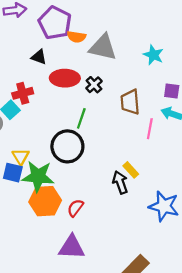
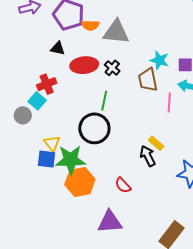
cyan star: (153, 55) -> (159, 60), moved
red semicircle: (75, 208) -> (123, 185), moved, turned -72

